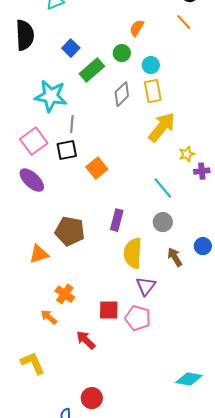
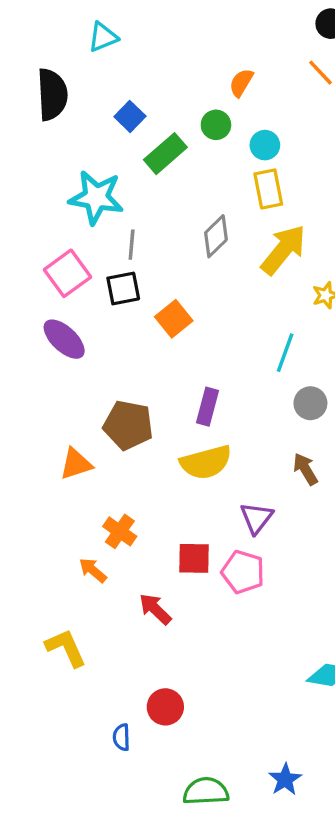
gray diamond: (122, 94) -> (216, 236), moved
cyan line: (163, 188) -> (285, 353), turned 60
gray circle: (163, 222) -> (310, 403), moved
yellow semicircle: (133, 253) -> (206, 462), moved, turned -108

